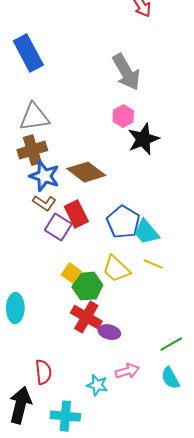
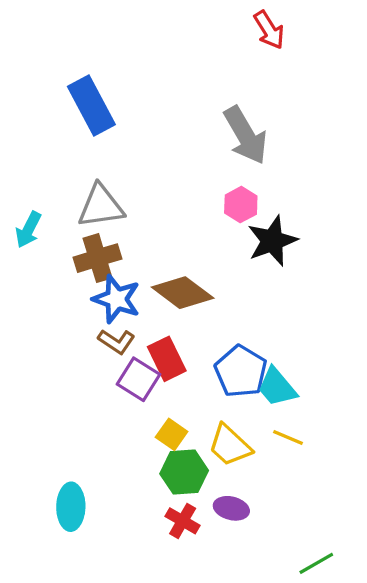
yellow square: (71, 273) -> (172, 434), moved
red cross: (86, 317) -> (183, 521), size x0.7
purple ellipse: (109, 332) -> (231, 508), moved

